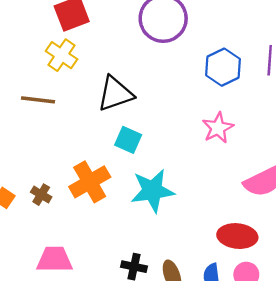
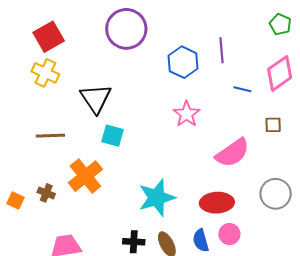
black triangle: (115, 94) -> (96, 98), turned -36
brown line: (38, 100) -> (50, 136), moved
cyan star: (152, 191) -> (157, 198), moved

